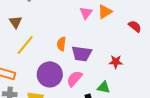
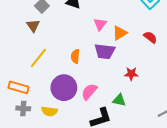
orange triangle: (105, 12) -> (120, 33), moved
brown triangle: (16, 22) -> (33, 26), moved
purple trapezoid: (82, 54) -> (105, 51), moved

